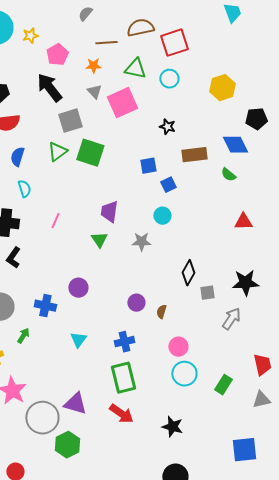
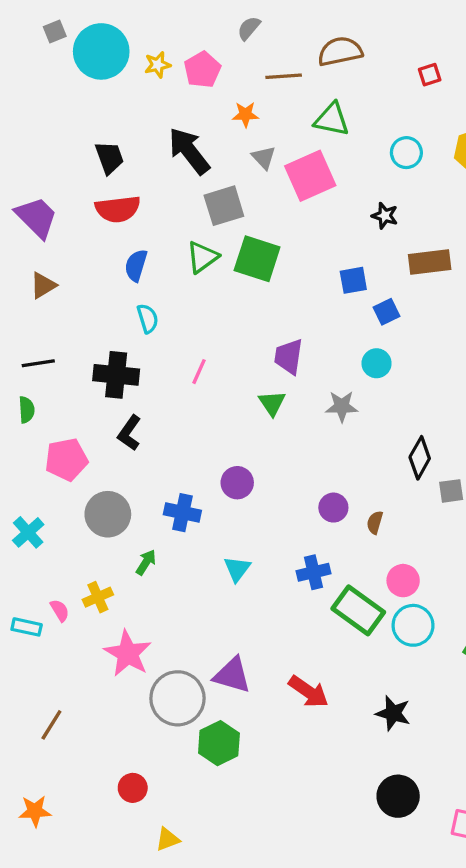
red square: (174, 43) -> (430, 75), moved, size x0.5
pink pentagon: (57, 55) -> (202, 70), moved
orange star: (93, 66) -> (245, 114), moved
cyan circle: (169, 79) -> (406, 153), moved
green rectangle: (123, 378) -> (358, 610), moved, turned -40

